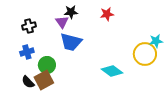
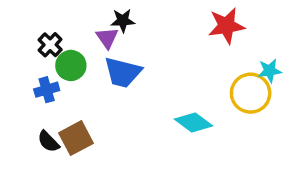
red star: (107, 14) -> (226, 26), moved, size x1.5
black cross: (29, 26) -> (50, 45), turned -32
green circle: (47, 65) -> (71, 65), moved

